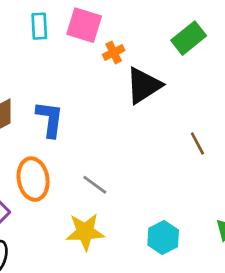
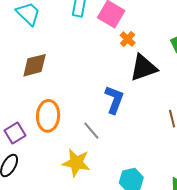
orange cross: (114, 53) -> (128, 39), turned -35
blue L-shape: (50, 119) -> (114, 100), moved

